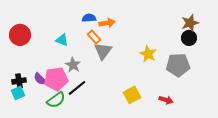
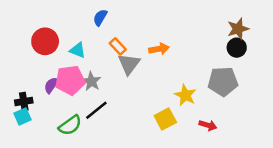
blue semicircle: (89, 18) -> (100, 18), moved, turned -56
orange arrow: (107, 23) -> (159, 49), moved
red circle: (20, 35) -> (45, 41), moved
yellow star: (148, 54) -> (185, 95), moved
purple semicircle: (40, 79) -> (51, 85), moved, turned 80
pink pentagon: (56, 79) -> (70, 80), moved

